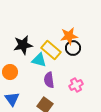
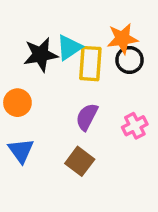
yellow rectangle: (51, 50) -> (90, 64), turned 54
cyan triangle: (39, 60) -> (69, 48), moved, turned -49
purple semicircle: (49, 80) -> (87, 117), turned 35

